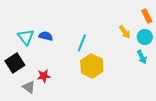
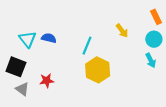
yellow arrow: (125, 32) -> (122, 31), moved
black square: (15, 63) -> (16, 67), turned -36
gray triangle: (29, 87) -> (22, 89), moved

